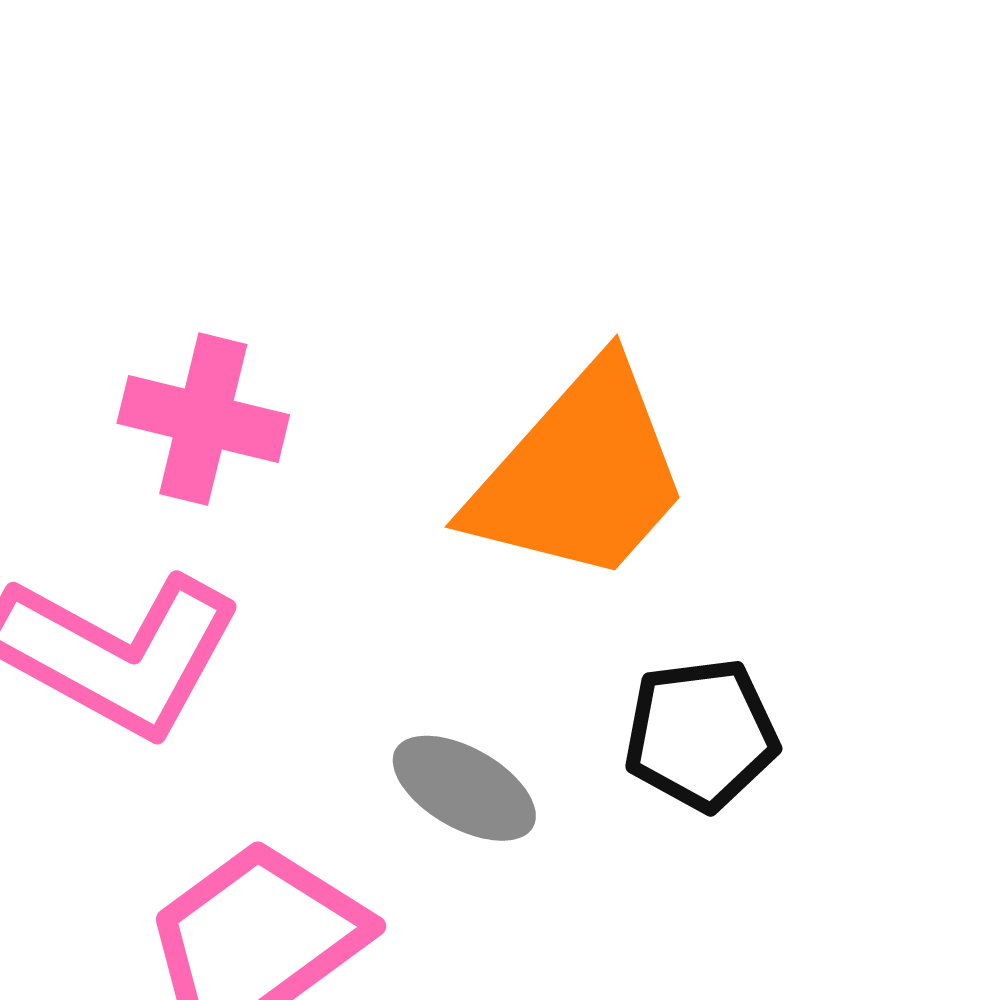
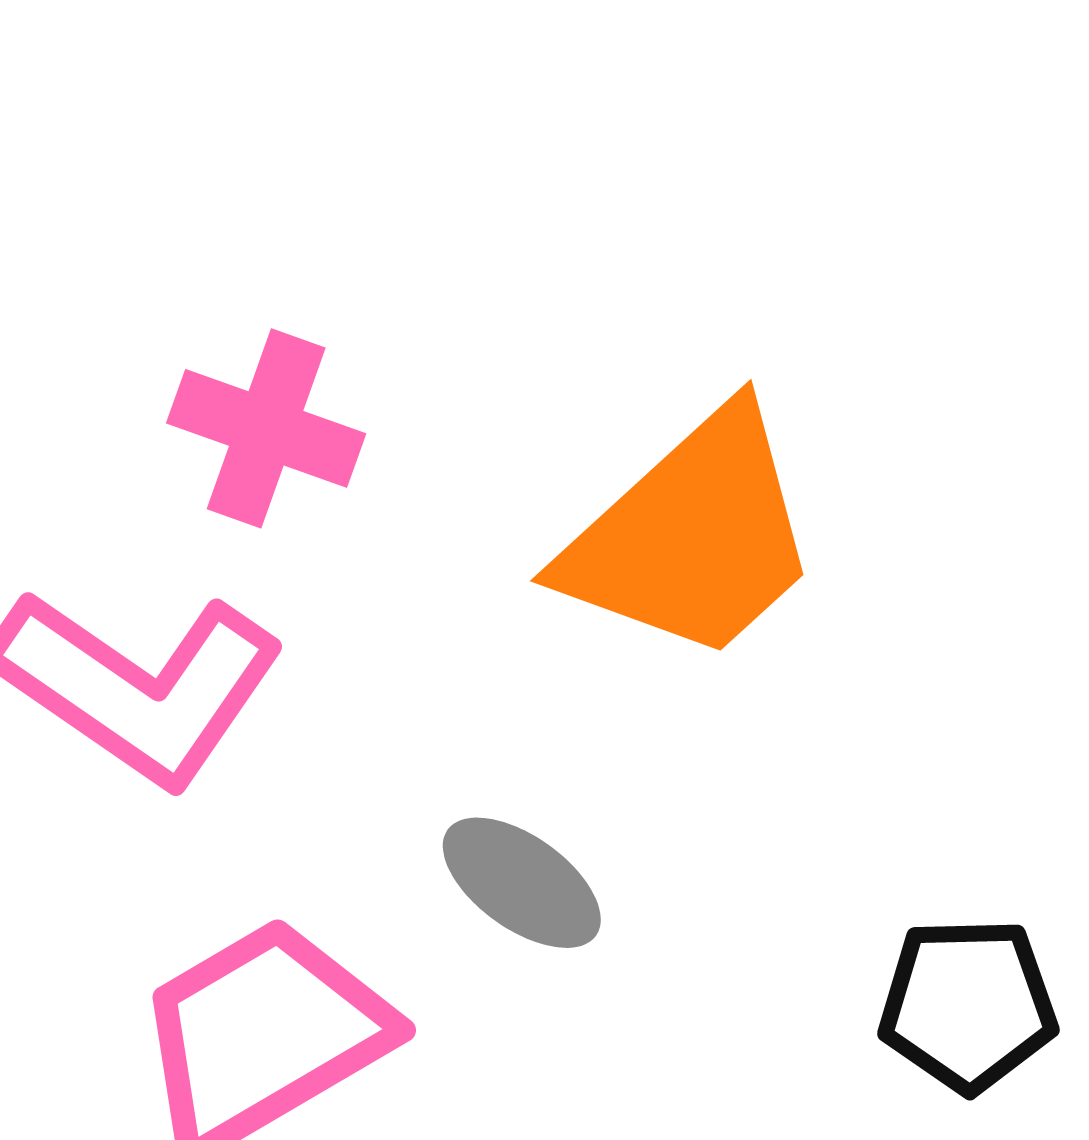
black pentagon: (701, 734) -> (968, 1005), moved

